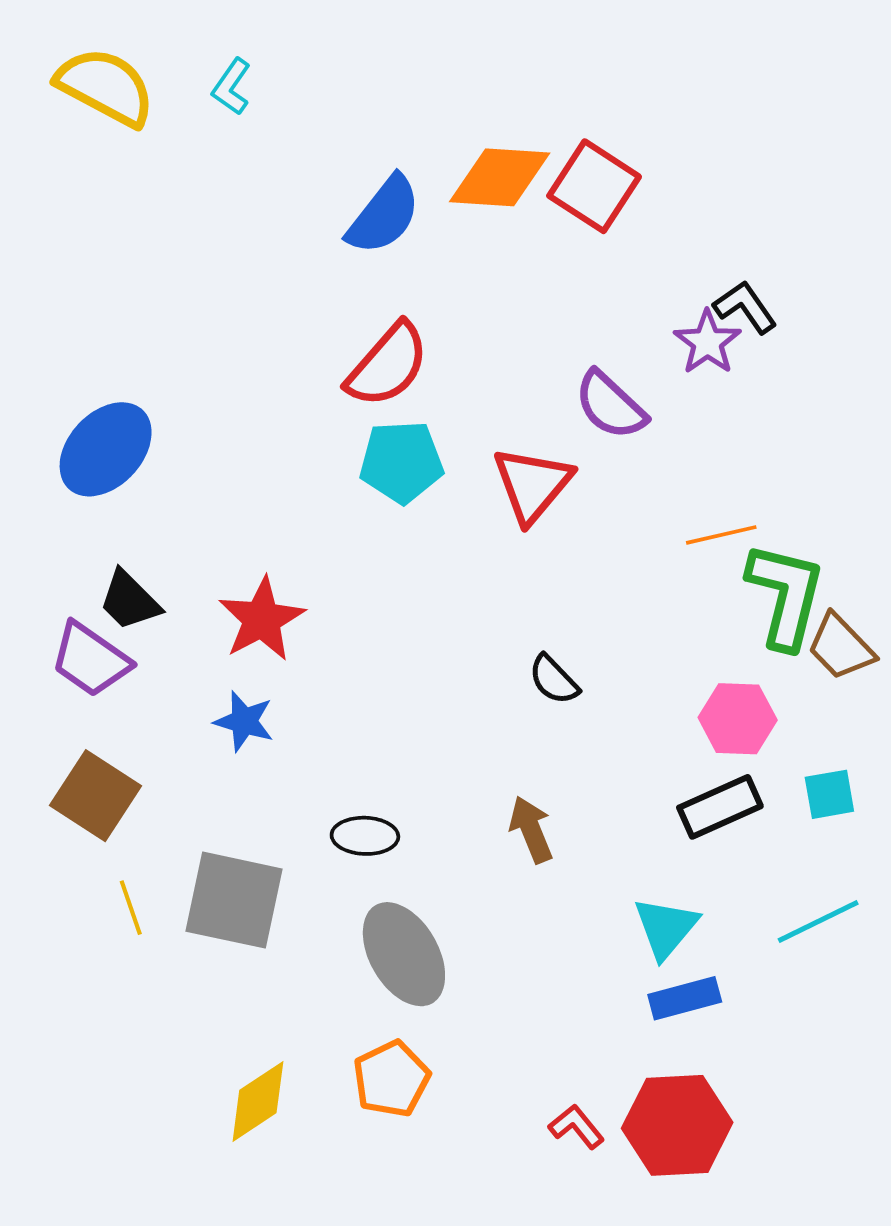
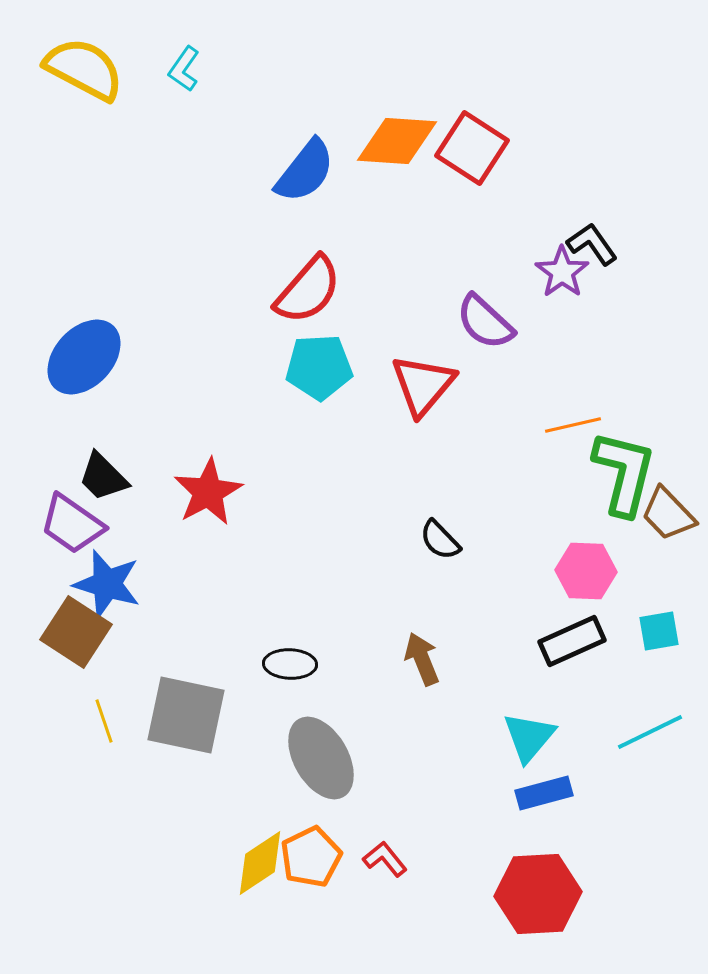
blue star: (244, 721) -> (107, 584), moved, size x1.4
yellow diamond: (258, 1101) -> (260, 863), moved
red L-shape: (576, 1127) -> (385, 859), moved

